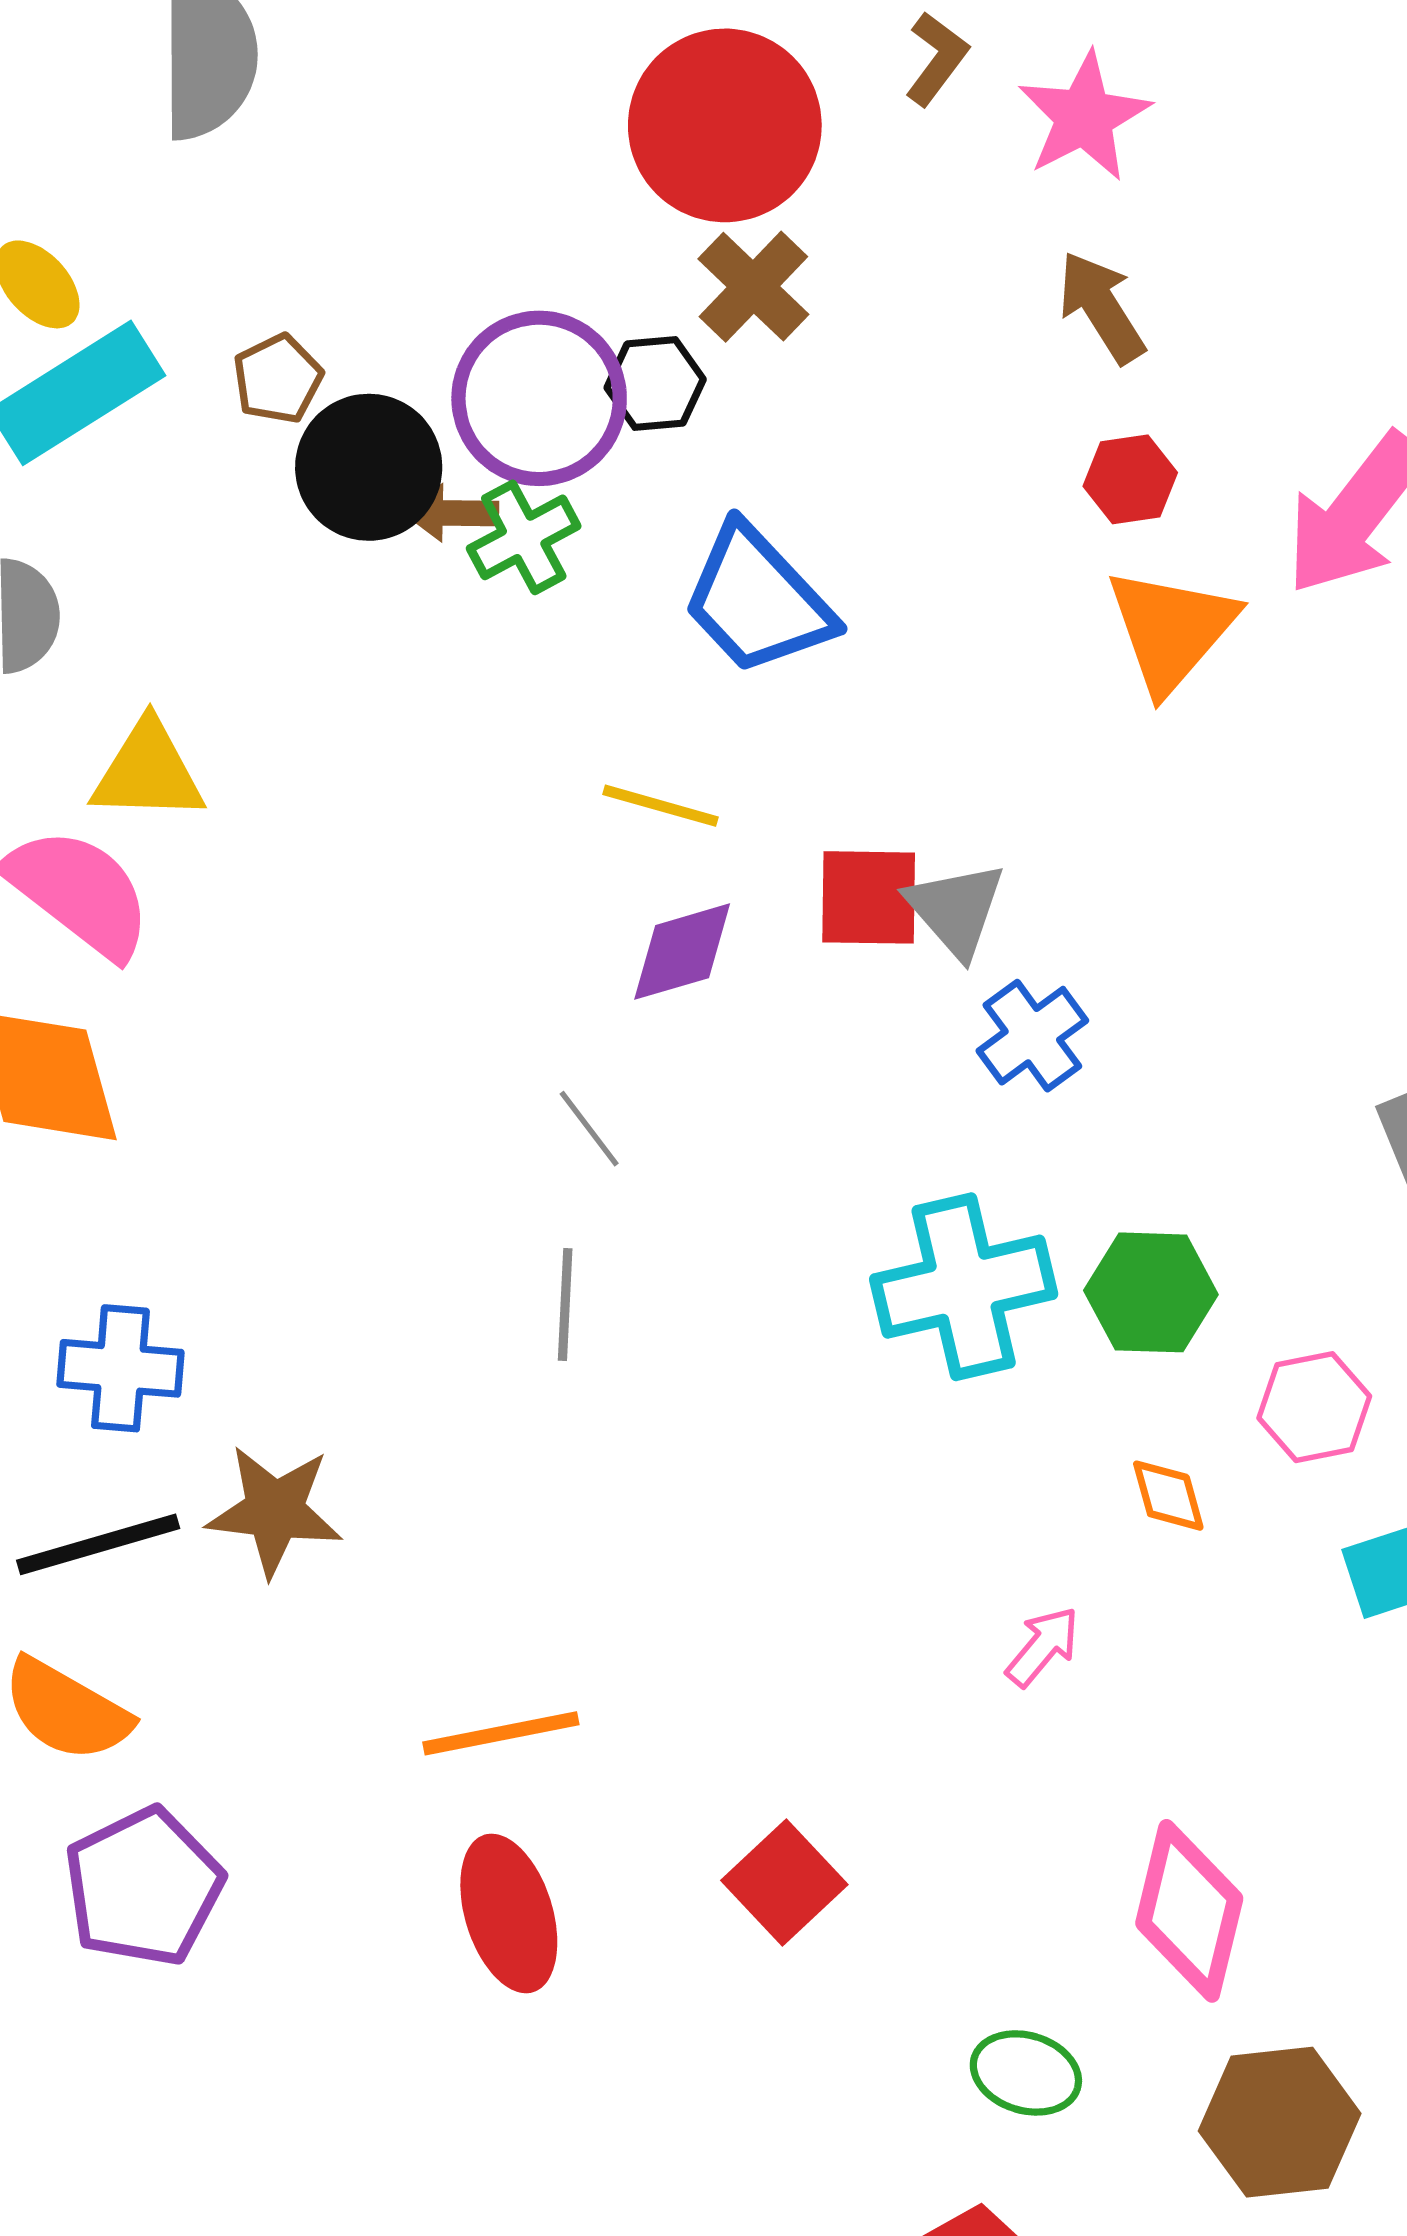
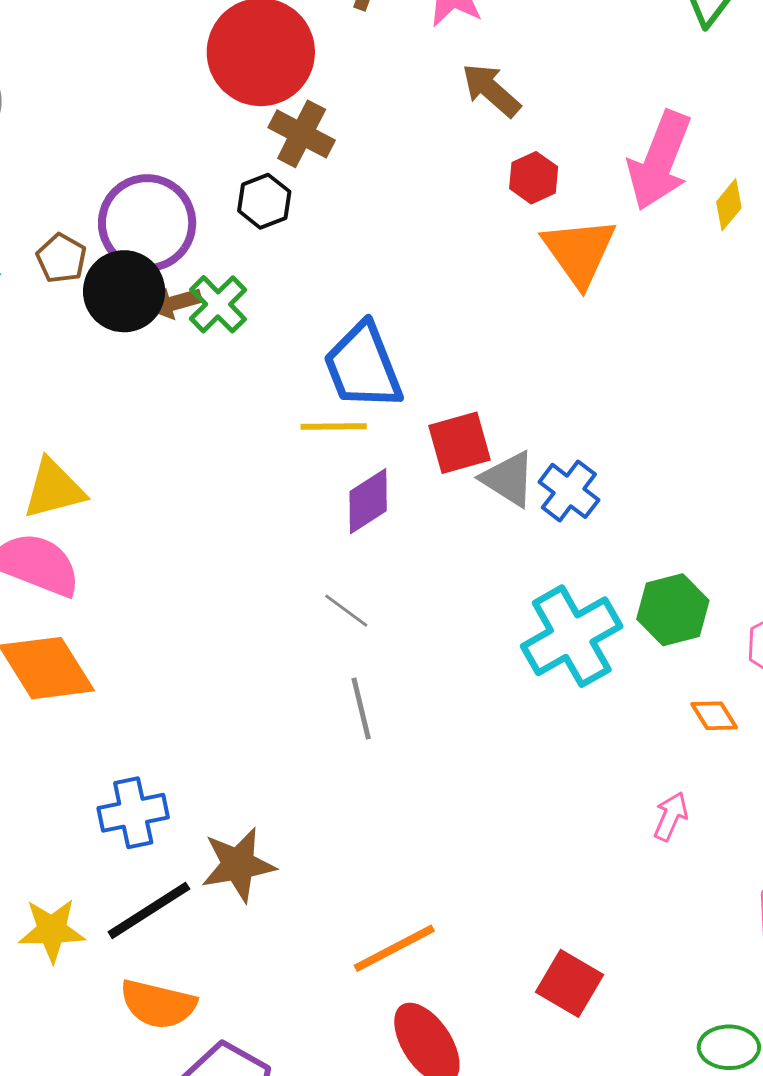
purple circle: (539, 398) -> (147, 223), moved
blue trapezoid: (757, 600) -> (363, 366), moved, turned 38
gray triangle: (956, 909) -> (508, 479), moved

